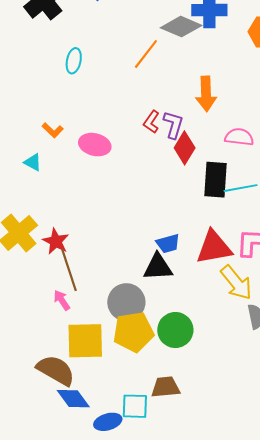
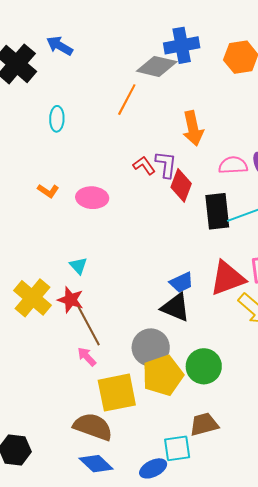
red L-shape: (151, 122) -> (144, 165), turned 120
cyan triangle: (33, 162) -> (78, 266), moved, turned 30
black triangle: (158, 267) -> (176, 307), turned 36
blue diamond: (73, 399) -> (96, 464), moved

